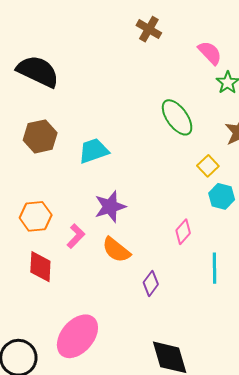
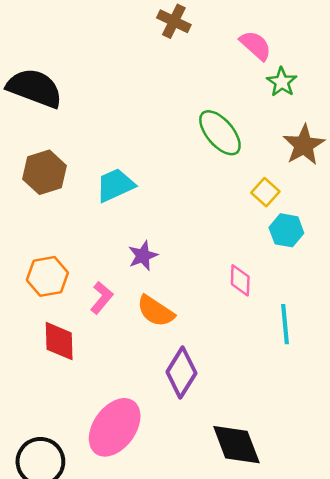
purple star: (110, 207) -> (143, 256), size x0.7
pink diamond: (183, 232) -> (240, 280), turned -35
purple diamond: (151, 283) -> (181, 373), moved, size x1.5

